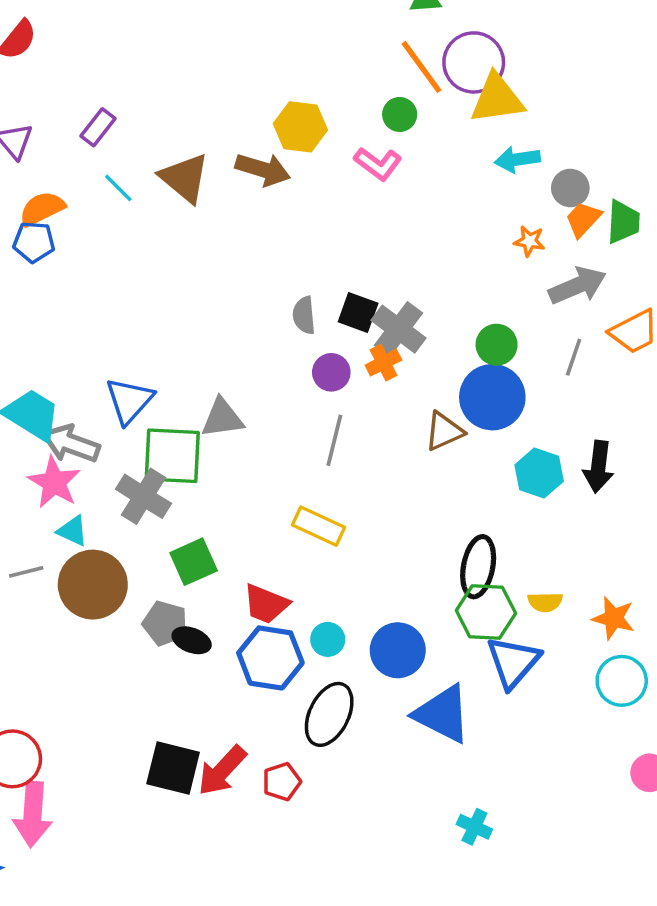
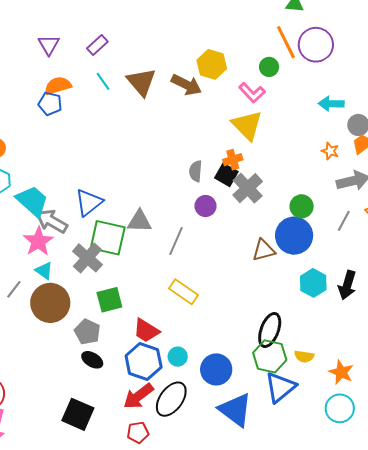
yellow triangle: (497, 99) -> (247, 125), moved, turned 44
orange cross: (383, 363) -> (233, 160), moved
gray line: (334, 440) -> (176, 241), moved
gray line: (26, 572) -> (14, 289), turned -48
black ellipse: (192, 640) -> (92, 360), moved
red arrow: (222, 771) -> (138, 396), moved

